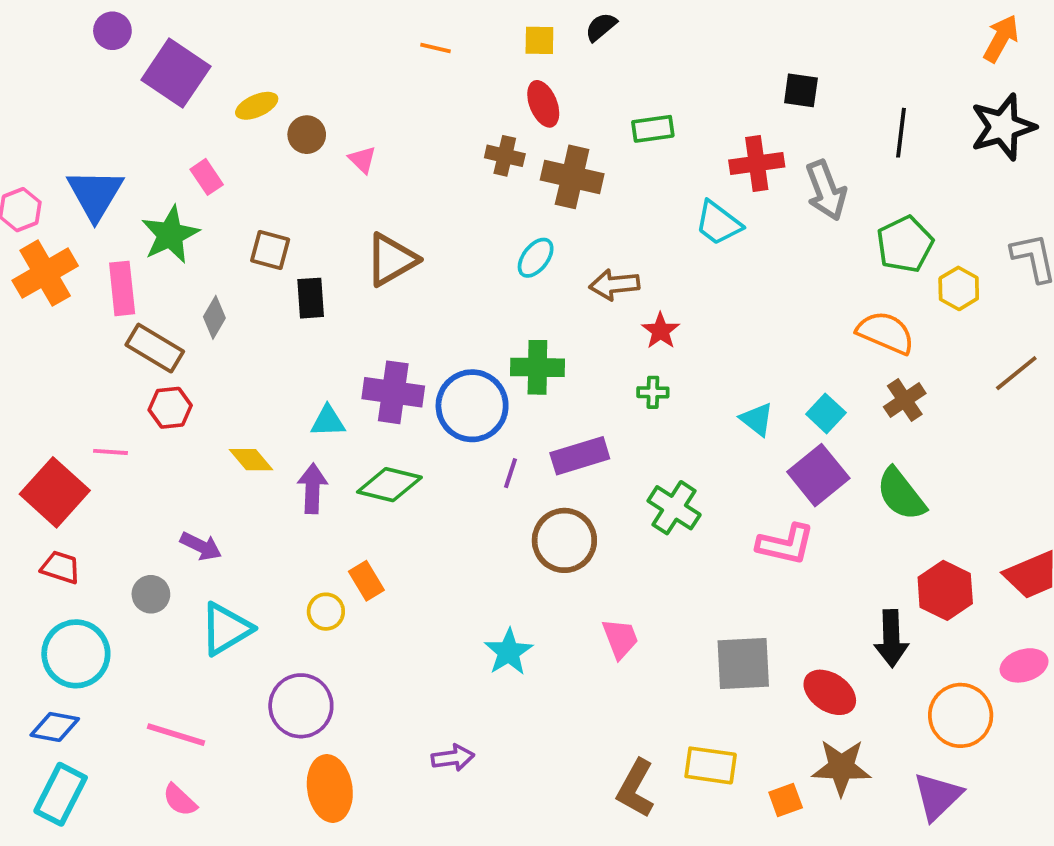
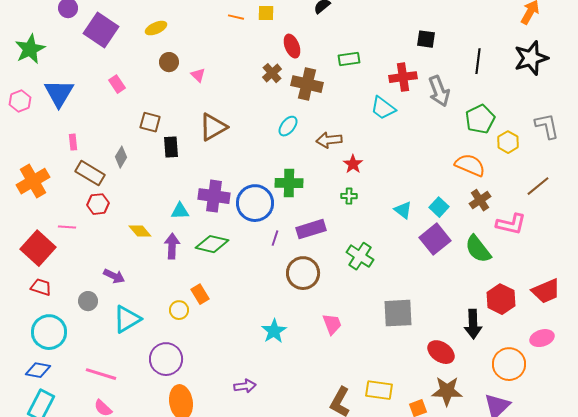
yellow square: (539, 40) -> (266, 13), moved
yellow ellipse: (257, 106) -> (156, 28), moved
brown cross: (505, 156) -> (272, 73), turned 36
green star: (170, 235) -> (30, 49), moved
orange cross: (45, 273) -> (33, 181), moved
pink rectangle: (122, 288) -> (73, 142), size x0.6
pink L-shape: (786, 544) -> (511, 224), moved
gray square: (743, 663) -> (398, 313), moved

